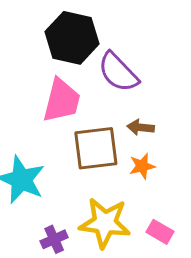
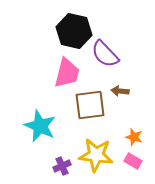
orange star: (142, 166) -> (134, 137), moved, turned 30

